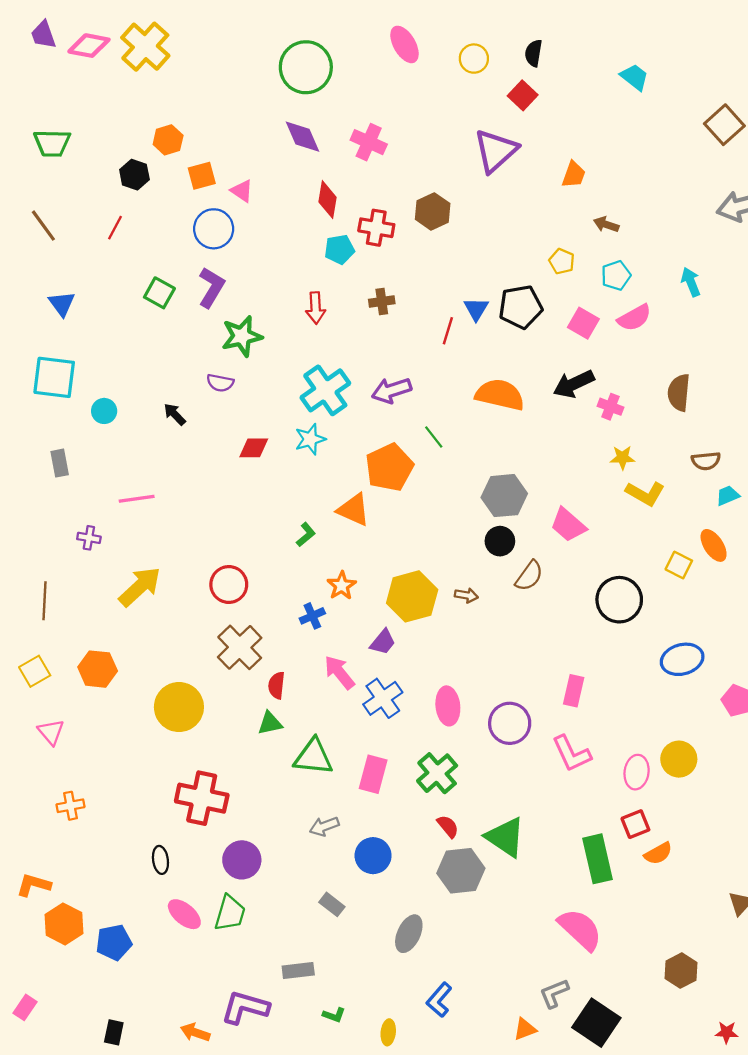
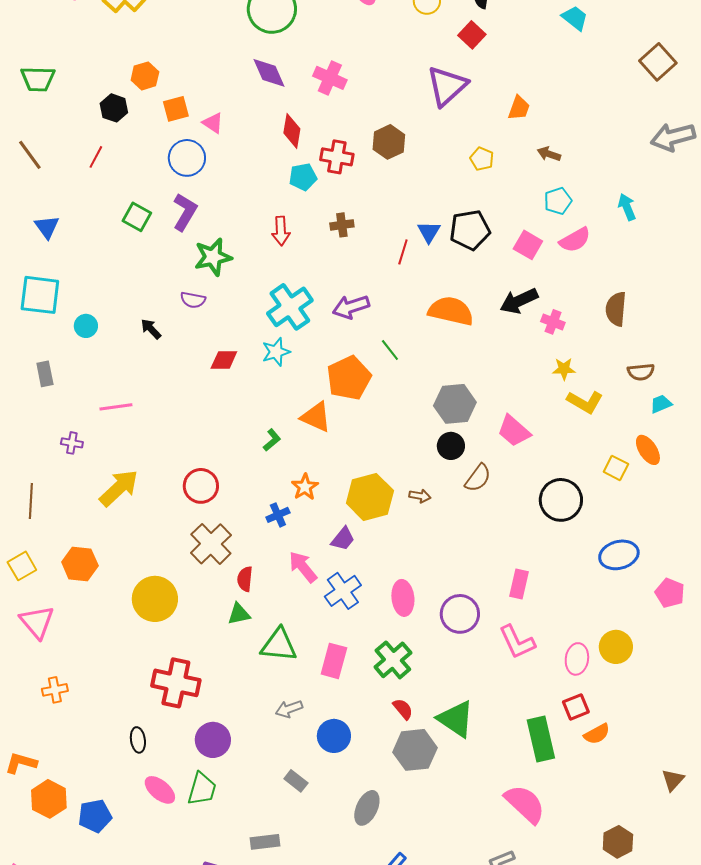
yellow pentagon: (562, 261) -> (482, 159), moved
pink triangle: (51, 732) -> (37, 622), size x1.4

